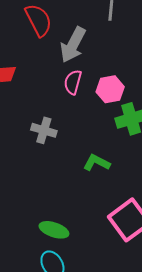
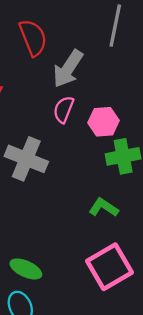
gray cross: (44, 130) -> (26, 159), size x1.5
green L-shape: (97, 163) -> (104, 207), moved

